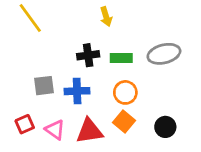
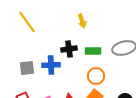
gray square: (44, 86) -> (27, 68), moved
blue cross: (77, 91) -> (51, 65), moved

